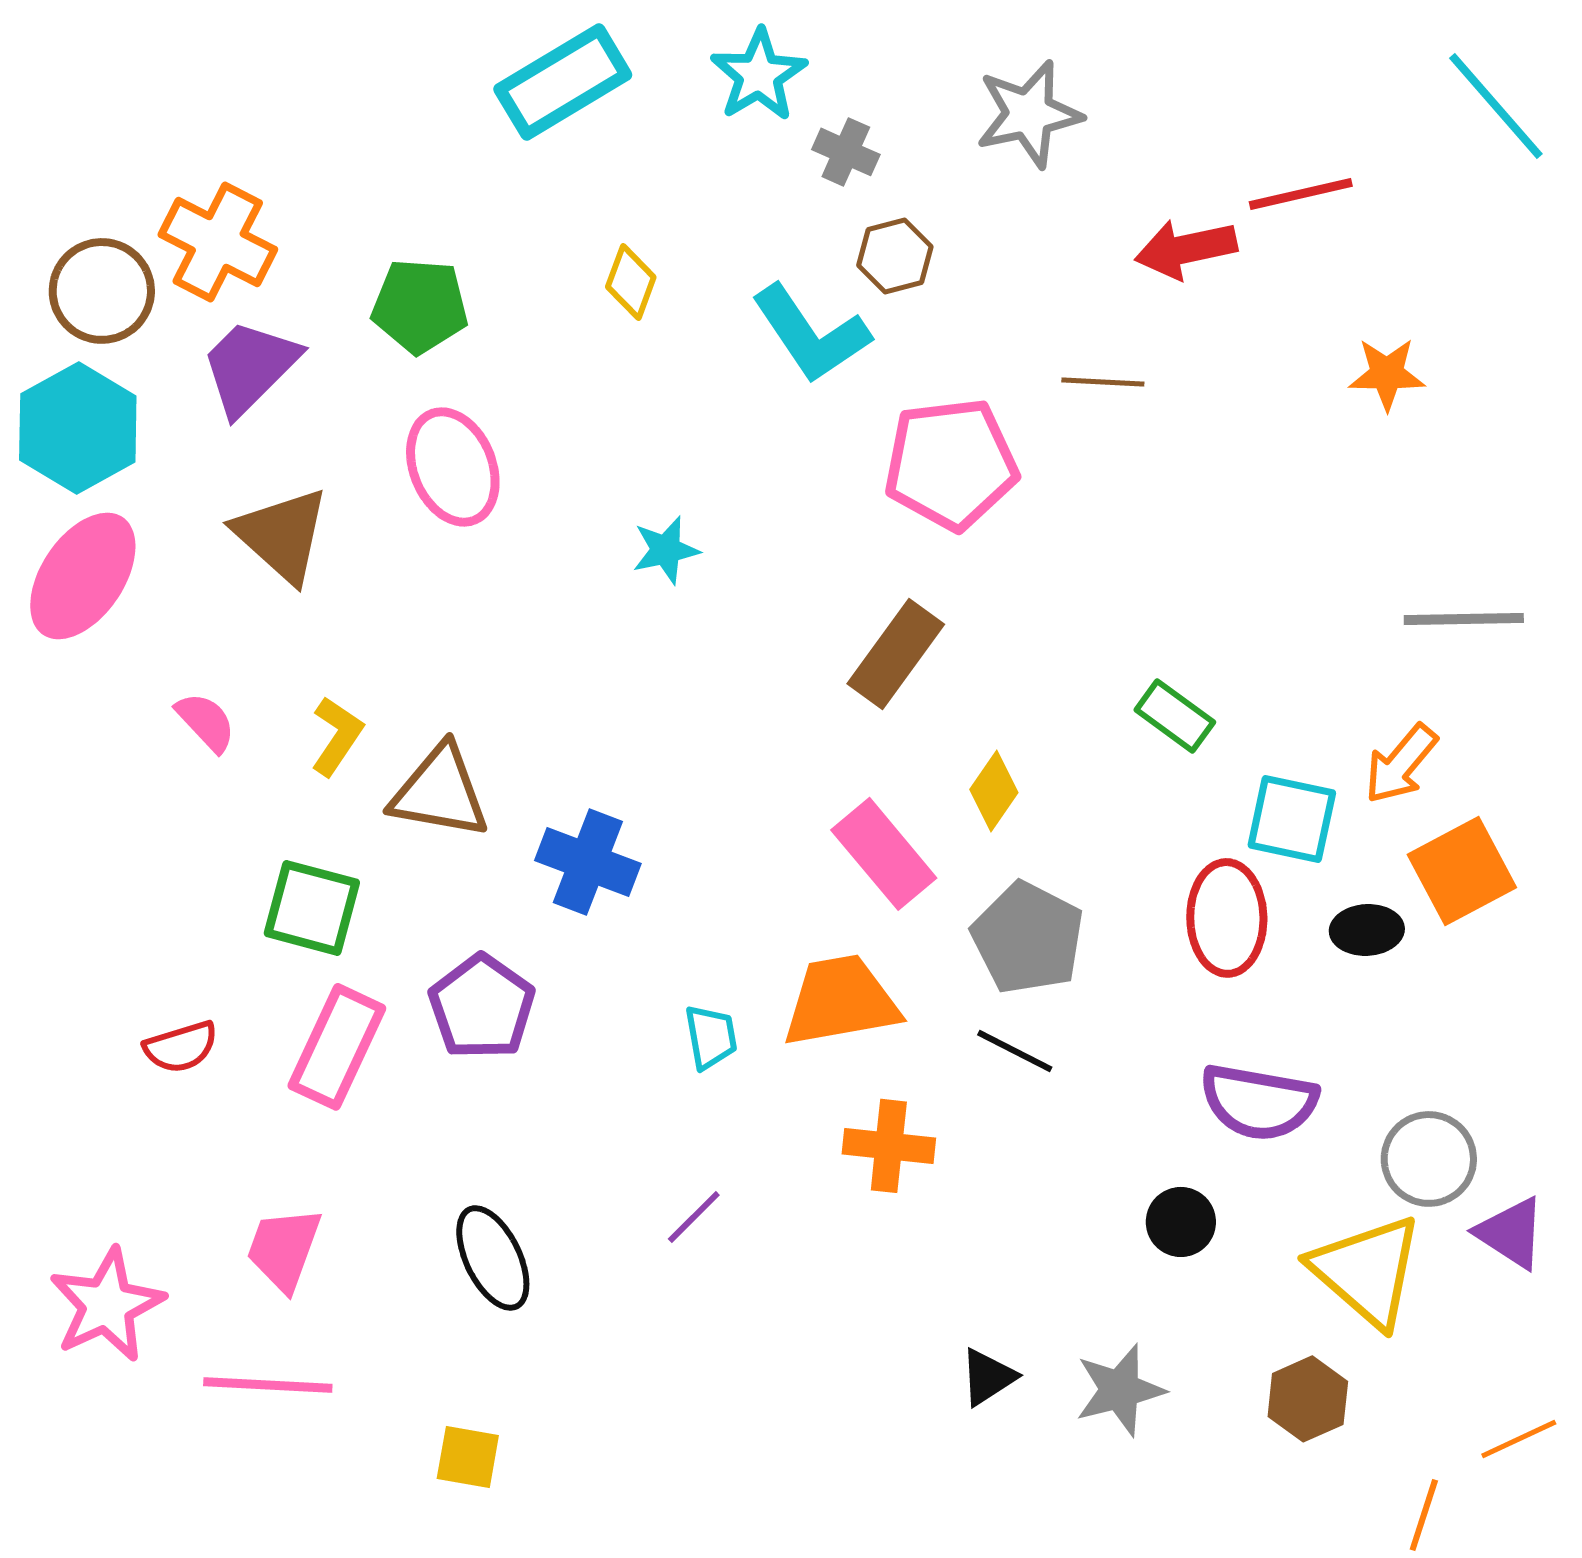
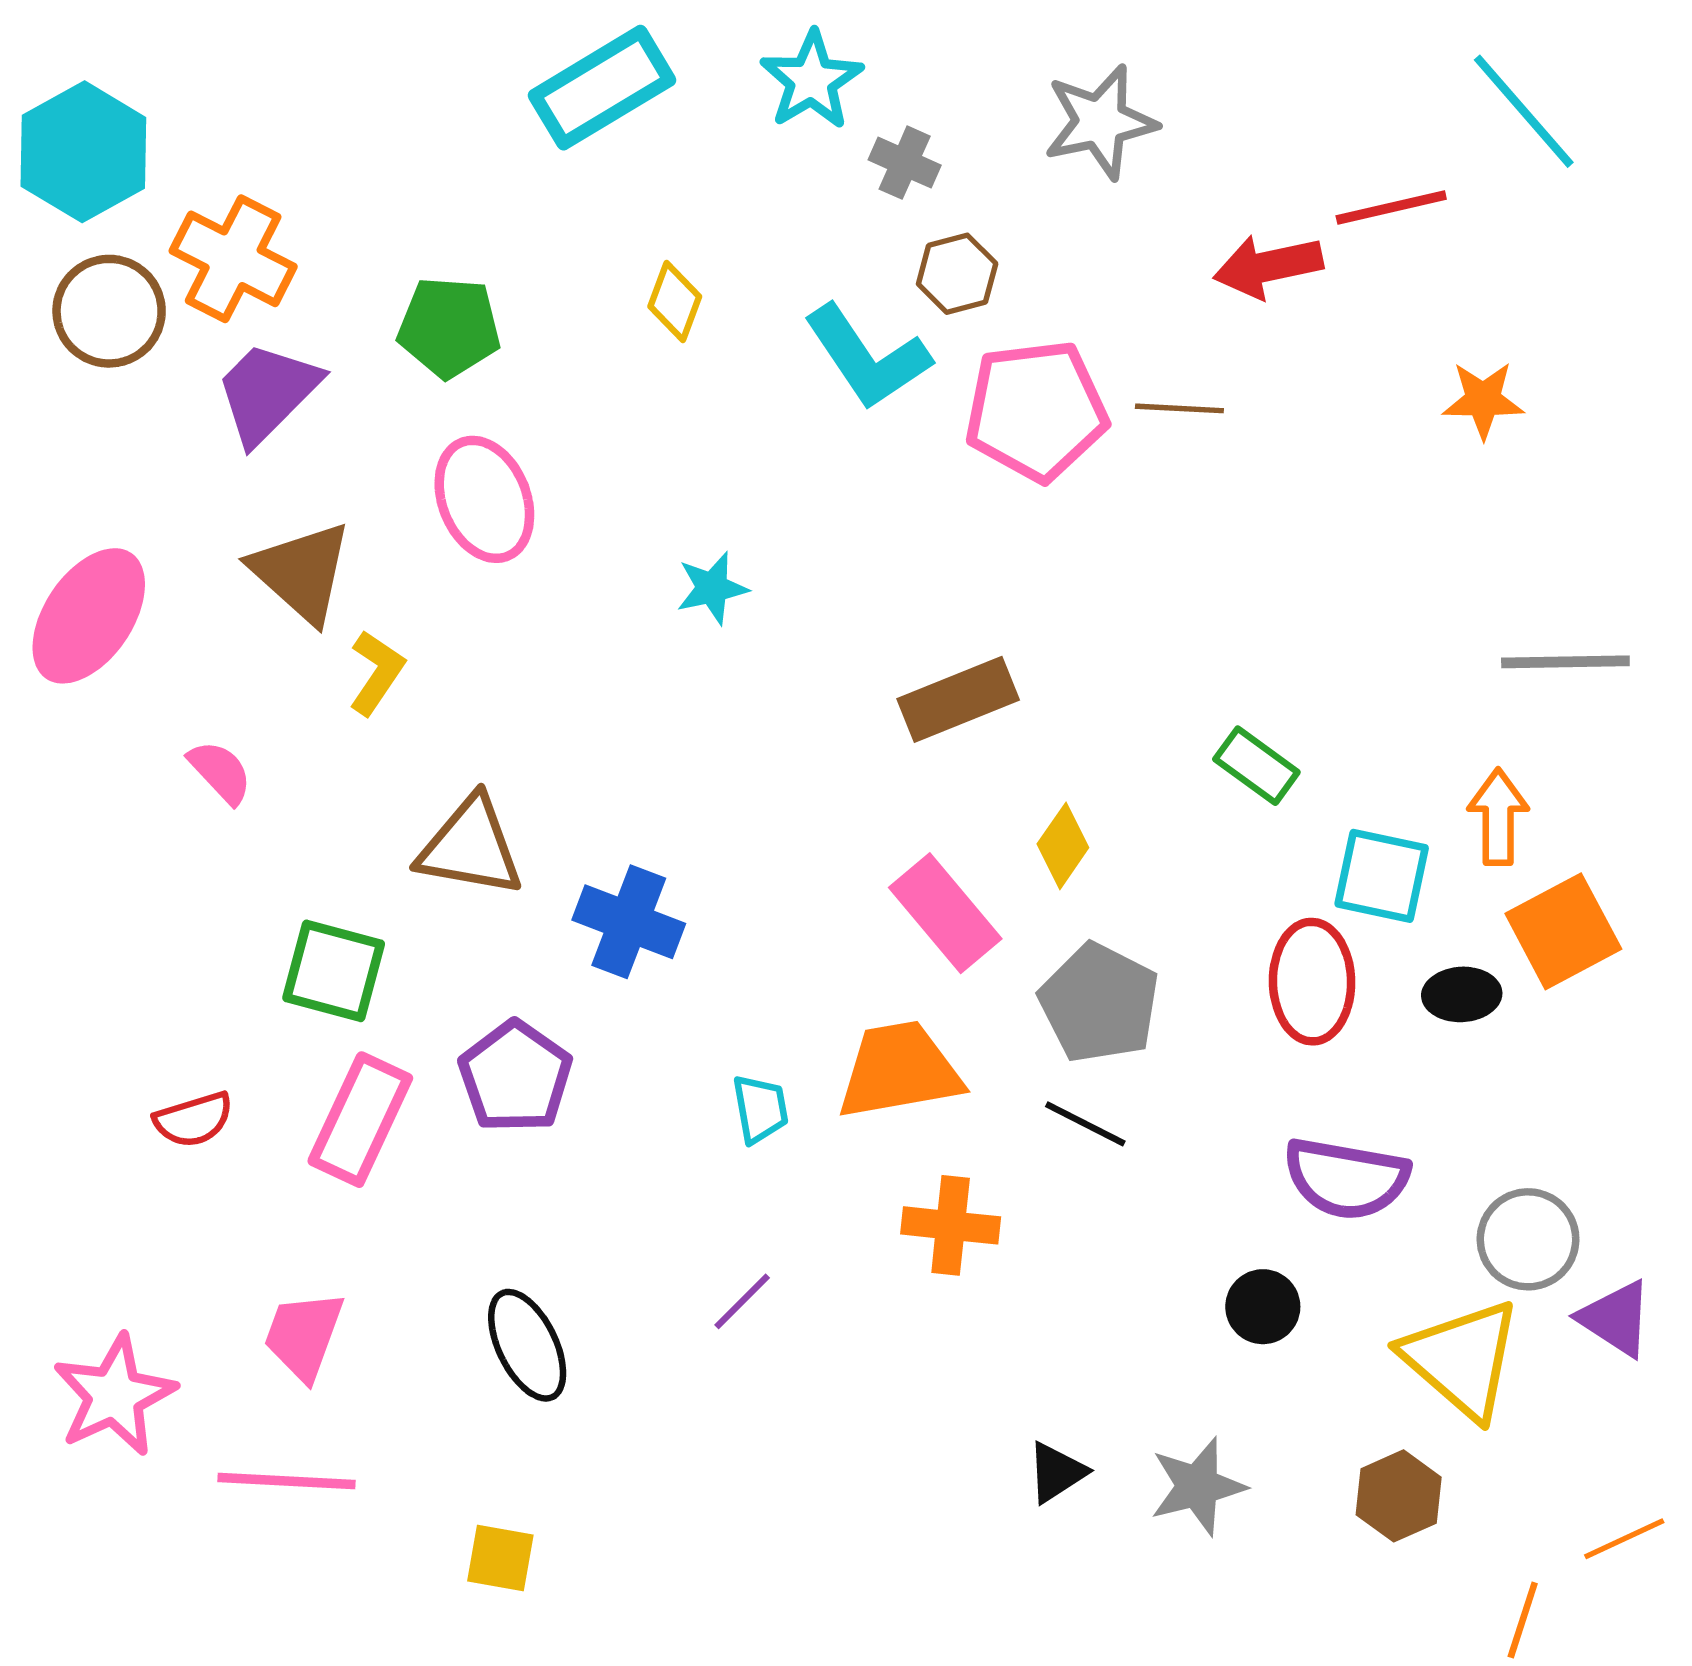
cyan line: (1496, 106) -> (1524, 111), moved
cyan hexagon: (78, 428) -> (83, 152), moved
pink pentagon: (951, 464) -> (1036, 411), moved
brown rectangle: (896, 654) -> (958, 699), turned 32
yellow L-shape: (337, 736) -> (376, 673), moved
orange arrow: (1401, 764) -> (1498, 817), turned 140

